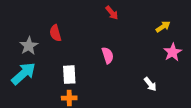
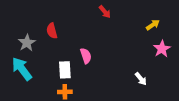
pink semicircle: (108, 55) -> (86, 56), moved
cyan arrow: (23, 74) -> (22, 69), turned -85

